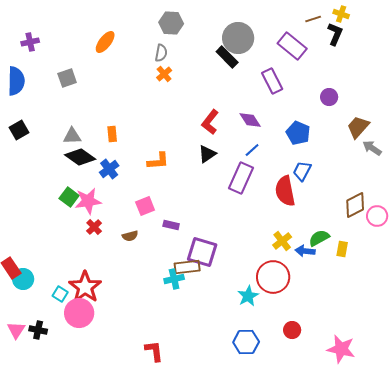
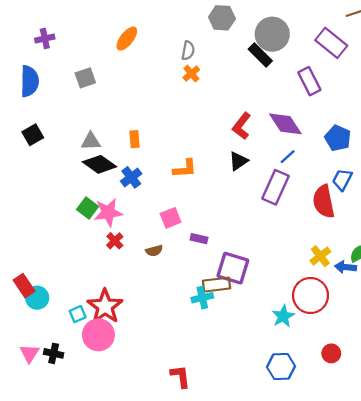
gray hexagon: (171, 23) -> (222, 18), moved
purple diamond: (250, 120) -> (285, 124), size x1.4
cyan square: (60, 294) -> (78, 314), turned 35

